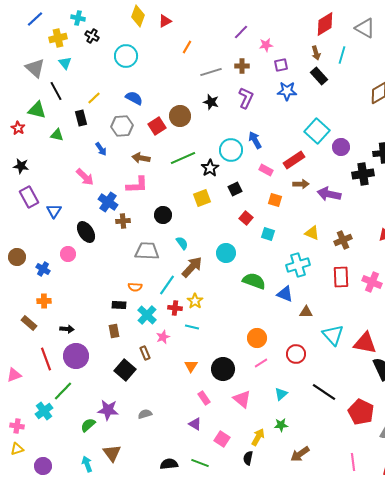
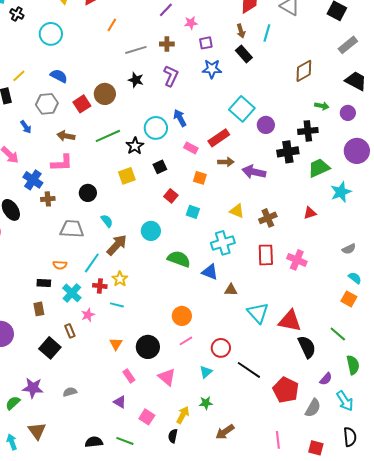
red circle: (296, 354) -> (221, 348), moved

